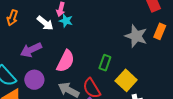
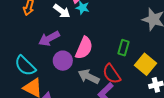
purple circle: (34, 80) -> (63, 61), moved

